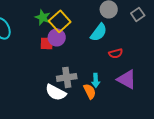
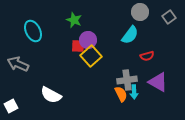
yellow square: (60, 21) -> (91, 56), moved
gray cross: (67, 77) -> (127, 80), moved
cyan arrow: (96, 80) -> (134, 92), moved
white semicircle: (56, 92) -> (51, 95), moved

